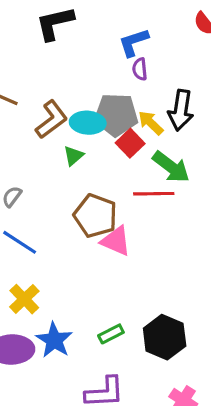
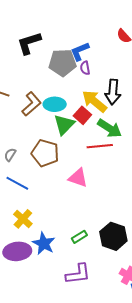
gray pentagon: (116, 115) -> (63, 63), moved
yellow arrow: (151, 123) -> (94, 101), size x1.5
green triangle: (73, 156) -> (64, 125), moved, size x1.6
brown pentagon: (95, 216) -> (45, 153), moved

